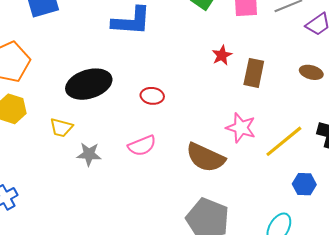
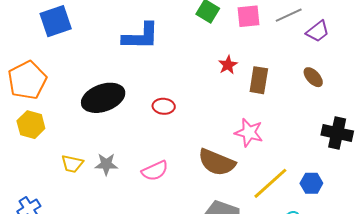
brown ellipse: (311, 72) -> (313, 77), turned 35
yellow trapezoid: (61, 128) -> (72, 164), moved
yellow line: (284, 141) -> (270, 183), moved
pink semicircle: (142, 146) -> (155, 171), moved

